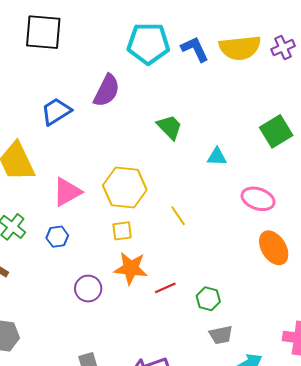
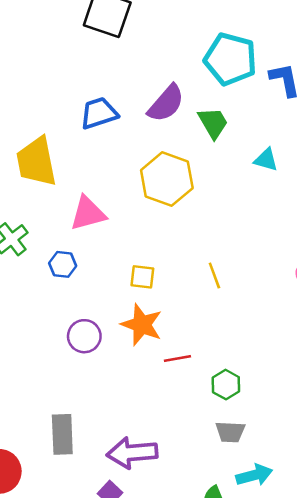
green trapezoid: (170, 127) -> (213, 123), moved
cyan triangle: (217, 157) -> (266, 160), moved
yellow hexagon: (125, 188) -> (167, 179), moved

